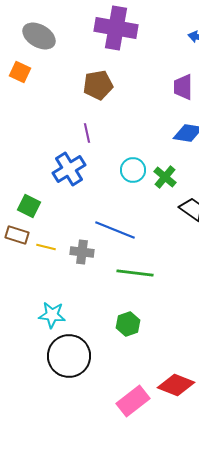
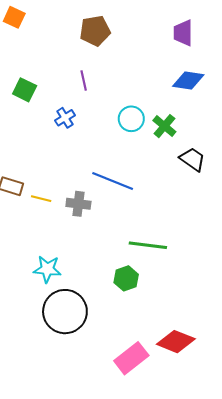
blue cross: (69, 169) -> (65, 118), size x0.6
green square: (29, 206) -> (25, 90), moved
green line: (135, 273) -> (148, 245), moved

